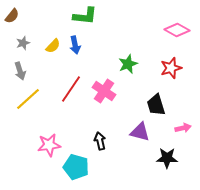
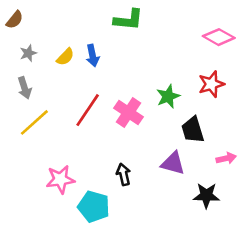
green L-shape: (85, 16) -> (128, 20), moved
green star: (128, 64) -> (168, 96), moved

